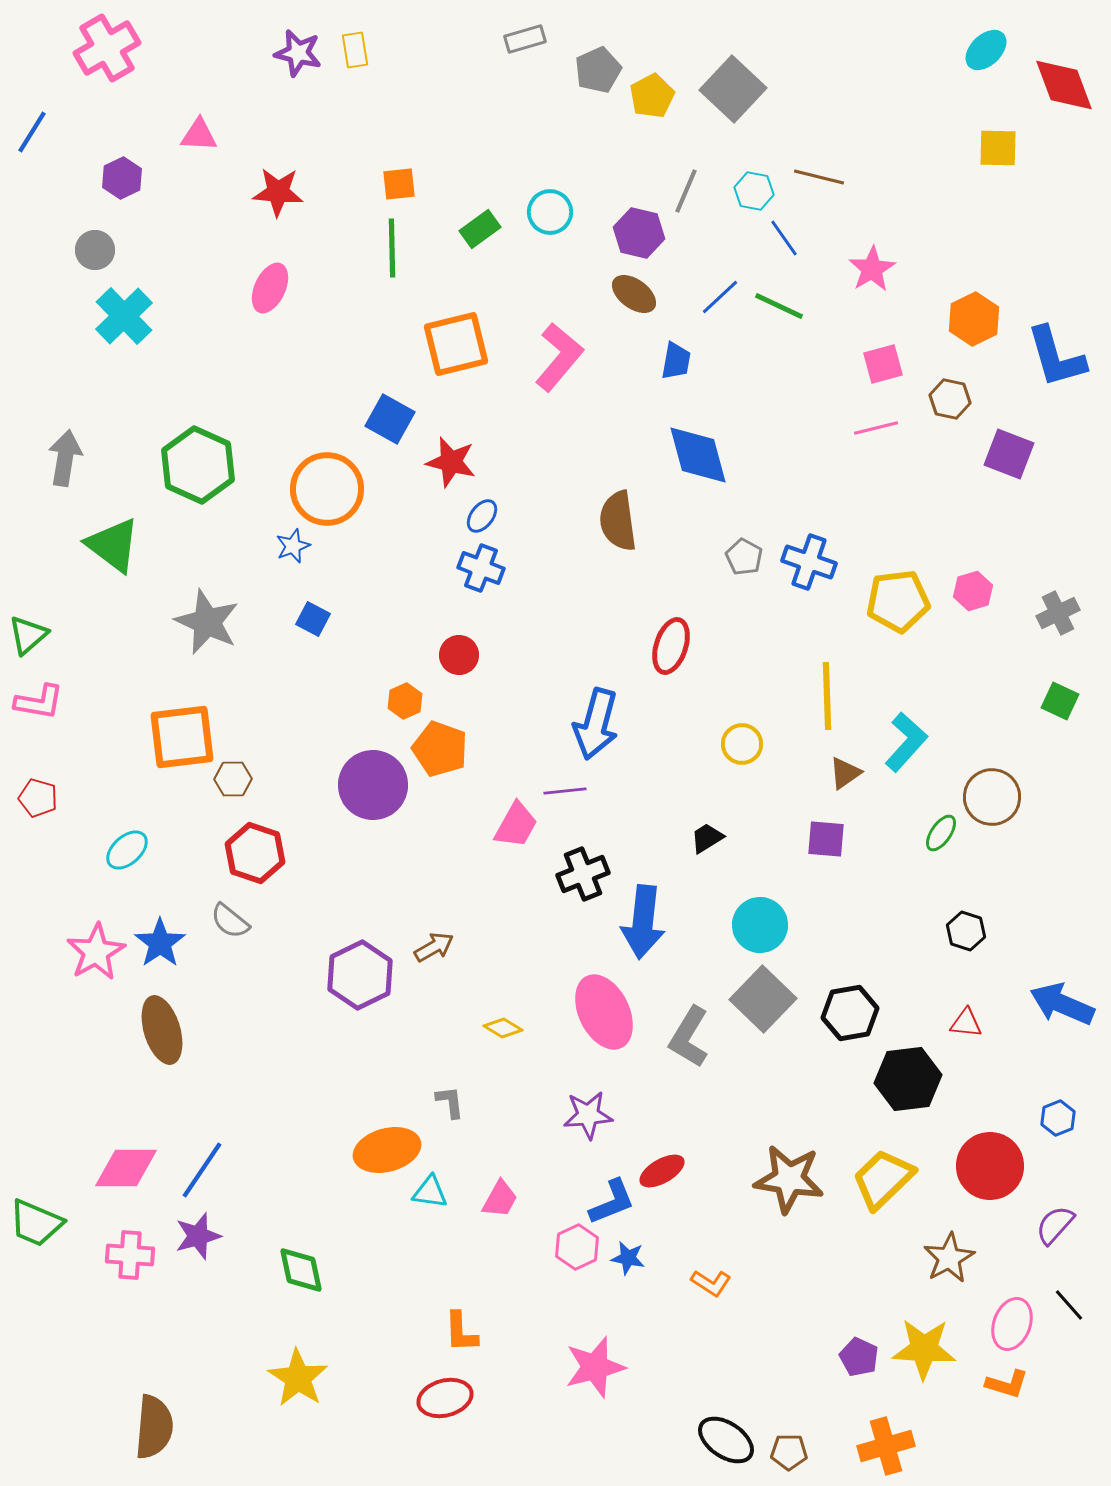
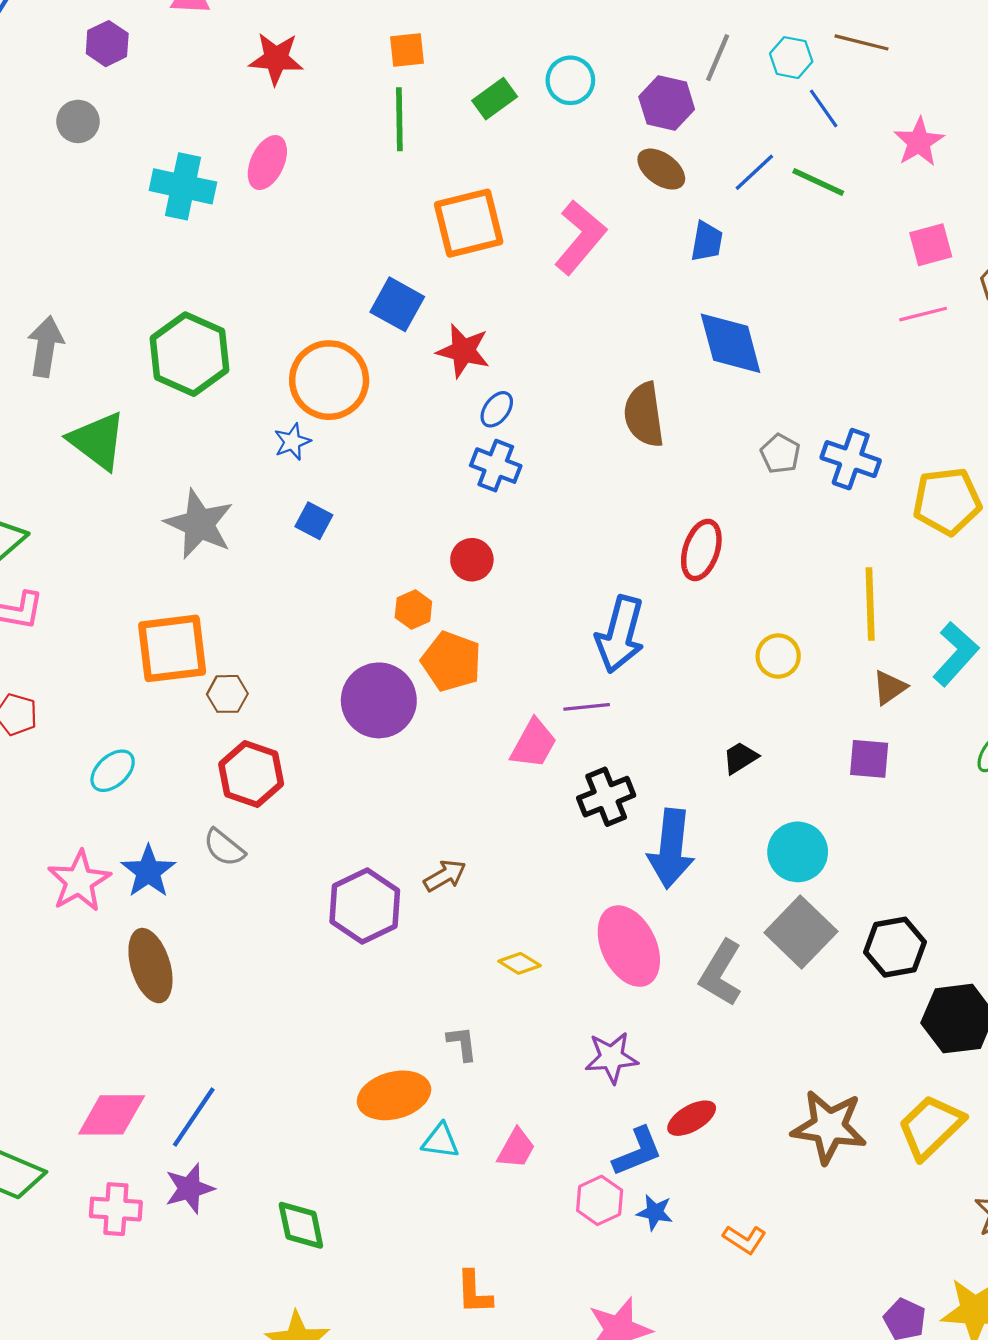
cyan cross: (124, 316) -> (183, 186), moved, turned -34

